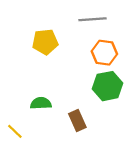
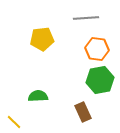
brown rectangle: (77, 121) -> (83, 112), moved

